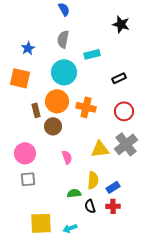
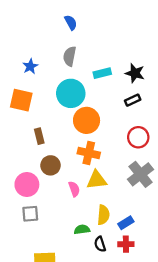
black star: (121, 24) -> (135, 73), moved
orange circle: (57, 101) -> (87, 120), moved
orange cross: (86, 107) -> (89, 153), moved
brown circle: (53, 126) -> (51, 165), moved
yellow triangle: (100, 149) -> (97, 180), moved

